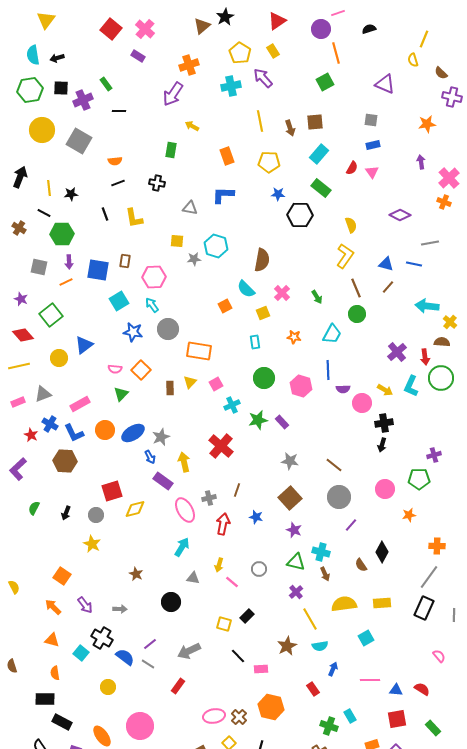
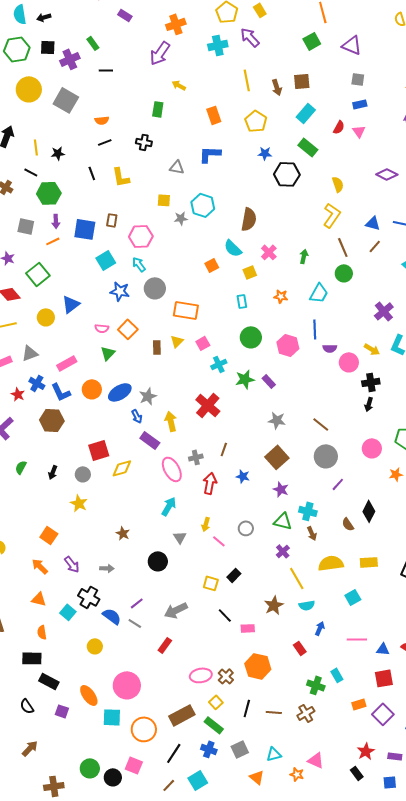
purple triangle: (385, 84) -> (352, 45), moved
yellow pentagon: (269, 162) -> (256, 121), turned 30
green arrow: (317, 297) -> (304, 256), turned -136
gray triangle: (193, 578) -> (180, 537), turned 48

